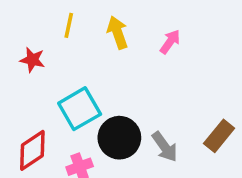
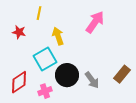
yellow arrow: (118, 33) -> (58, 36), moved
pink arrow: (170, 42) -> (95, 22), size x1.6

